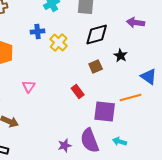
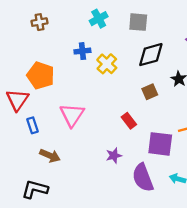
pink triangle: (29, 86) -> (72, 115), size x1.6
purple star: (65, 146) -> (114, 156), moved

